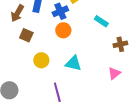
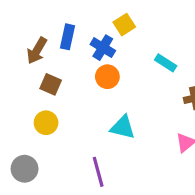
blue cross: (60, 11) -> (103, 48), turned -35
yellow circle: (41, 60) -> (46, 123), moved

